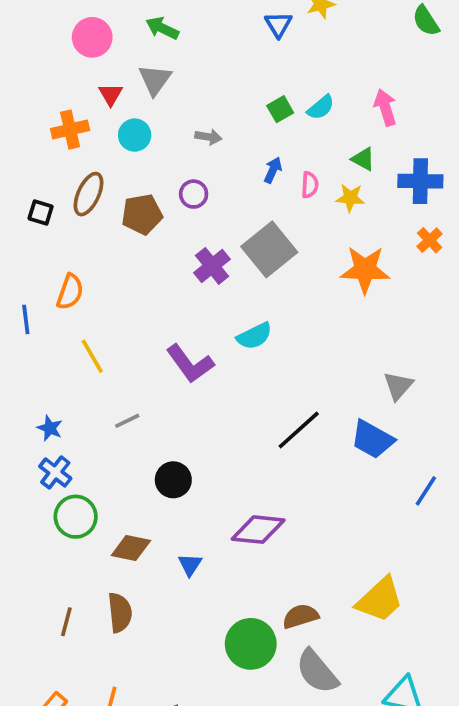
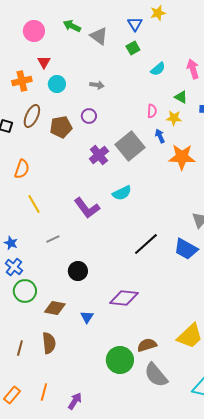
gray triangle: (155, 80) -> (99, 36), moved, turned -30
green square: (280, 109) -> (133, 48), moved
blue arrow: (273, 170) -> (160, 136), moved, turned -48

